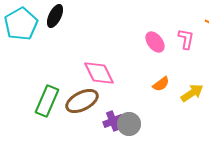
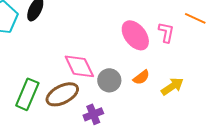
pink ellipse: (155, 42) -> (135, 35), size x1.4
gray circle: (129, 124) -> (109, 80), moved

